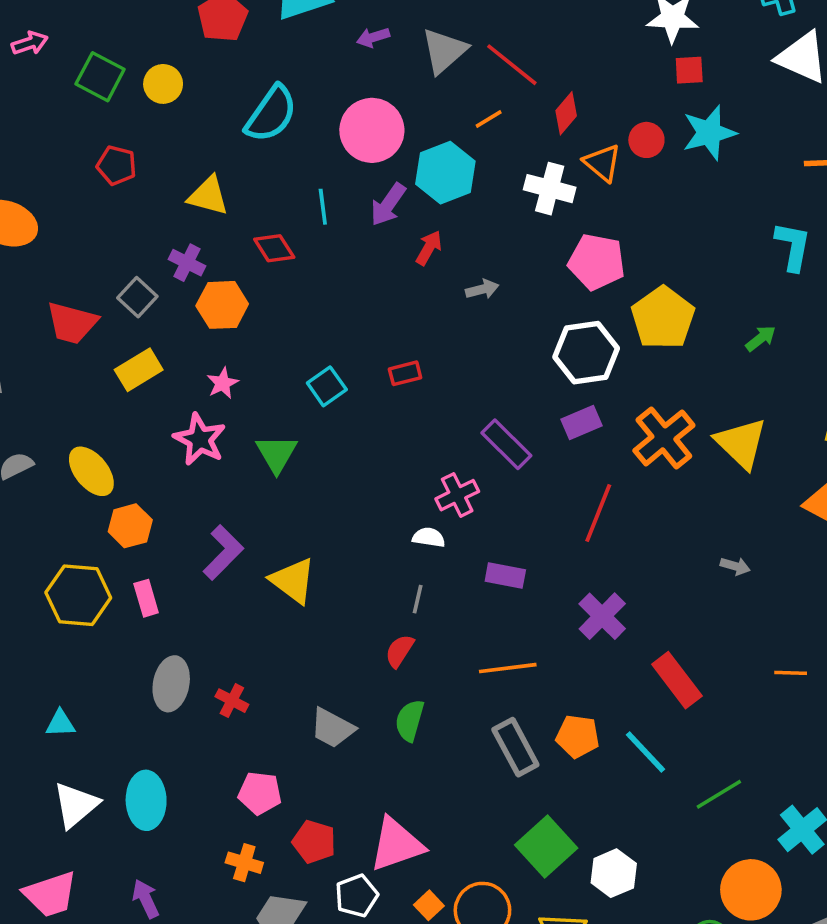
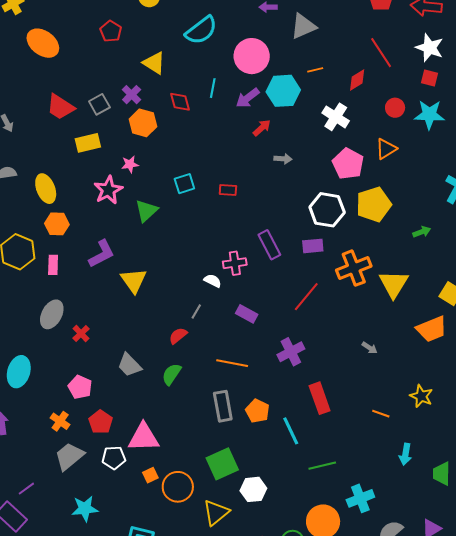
red line: (512, 65) -> (381, 53), moved
orange triangle: (602, 163) -> (386, 149), moved, turned 30

